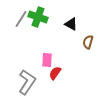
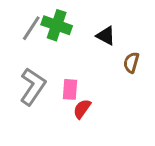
gray L-shape: (27, 82) -> (33, 86), moved

